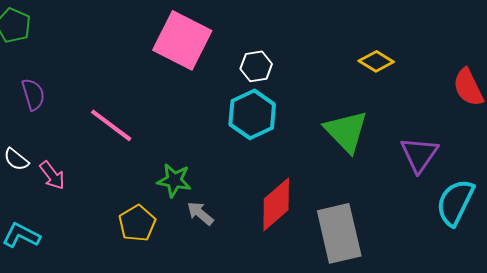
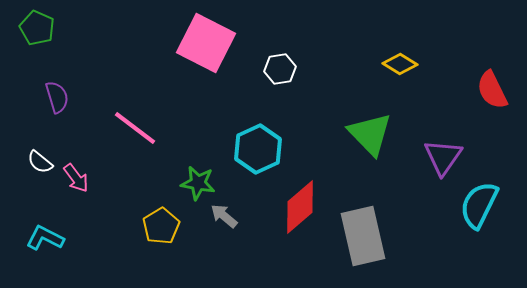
cyan hexagon: (252, 114) -> (258, 149), moved

